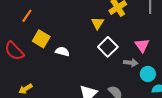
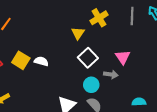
yellow square: (41, 39) -> (21, 60), moved
cyan circle: (148, 74) -> (91, 85), moved

